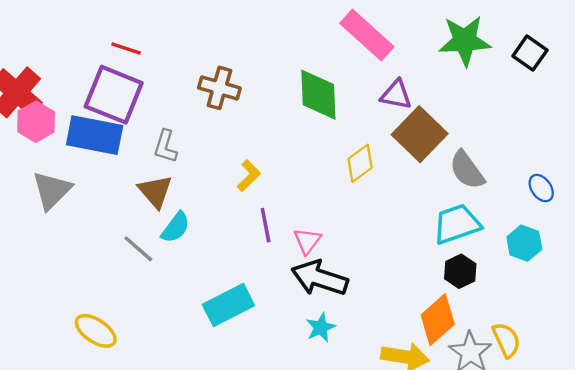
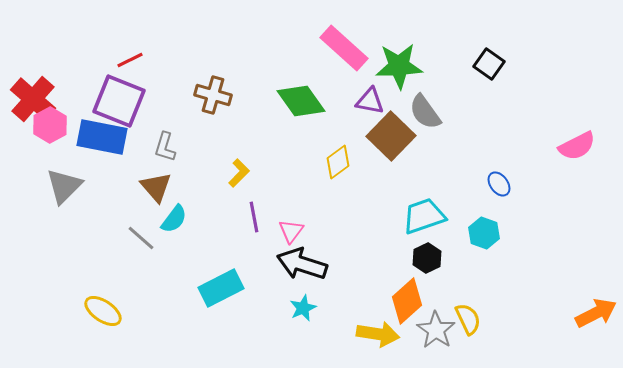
green star: (465, 41) -> (399, 66), moved
red line: (126, 49) -> (130, 60), turned -44
green diamond: (318, 95) -> (301, 101), turned -33
gray semicircle: (467, 170) -> (425, 112), moved

